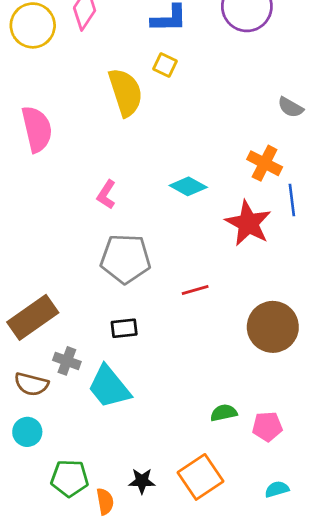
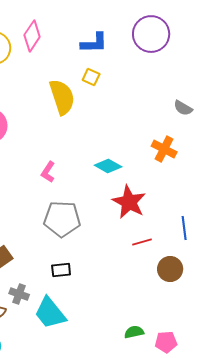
blue line: (292, 200) -> (184, 228), moved
red star: (248, 223) -> (129, 202), moved
red line: (195, 290) -> (142, 242), moved
brown circle: (273, 327) -> (170, 269), size x0.7

